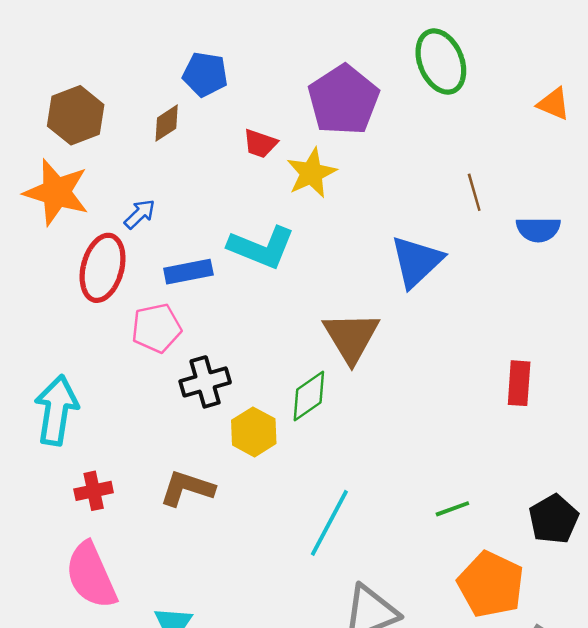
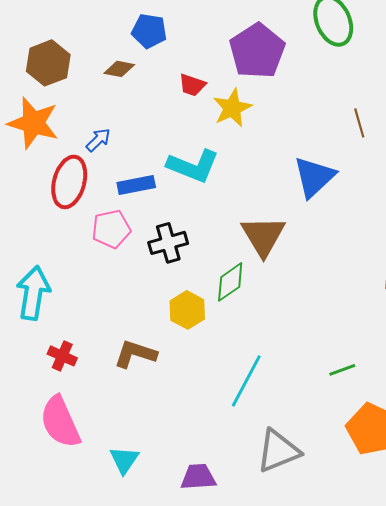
brown diamond: (167, 123) -> (119, 69), turned 44
black cross: (205, 382) -> (168, 243), moved
red cross: (94, 491) -> (62, 356), turned 36

